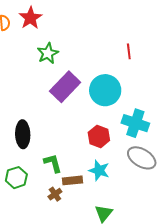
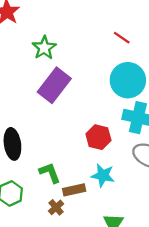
red line: (129, 51) -> (122, 38), turned -42
green star: (48, 53) -> (44, 48), moved
cyan circle: (105, 90) -> (128, 80), moved

